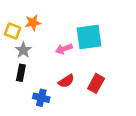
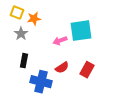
yellow square: (13, 31) -> (17, 13), moved
gray star: (23, 50) -> (21, 34), moved
blue cross: (41, 98) -> (41, 82), size x1.5

